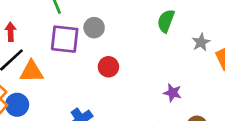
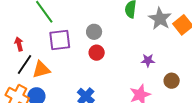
gray circle: (94, 28) -> (94, 32), moved
gray star: (201, 42) -> (160, 19), size x1.6

